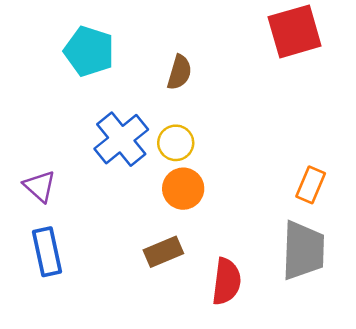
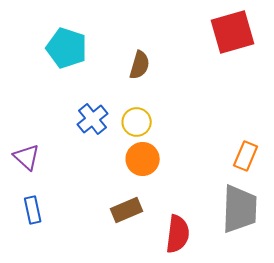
blue cross: (121, 139) -> (93, 119), size x0.7
blue rectangle: (47, 252) -> (33, 210), size x0.7

